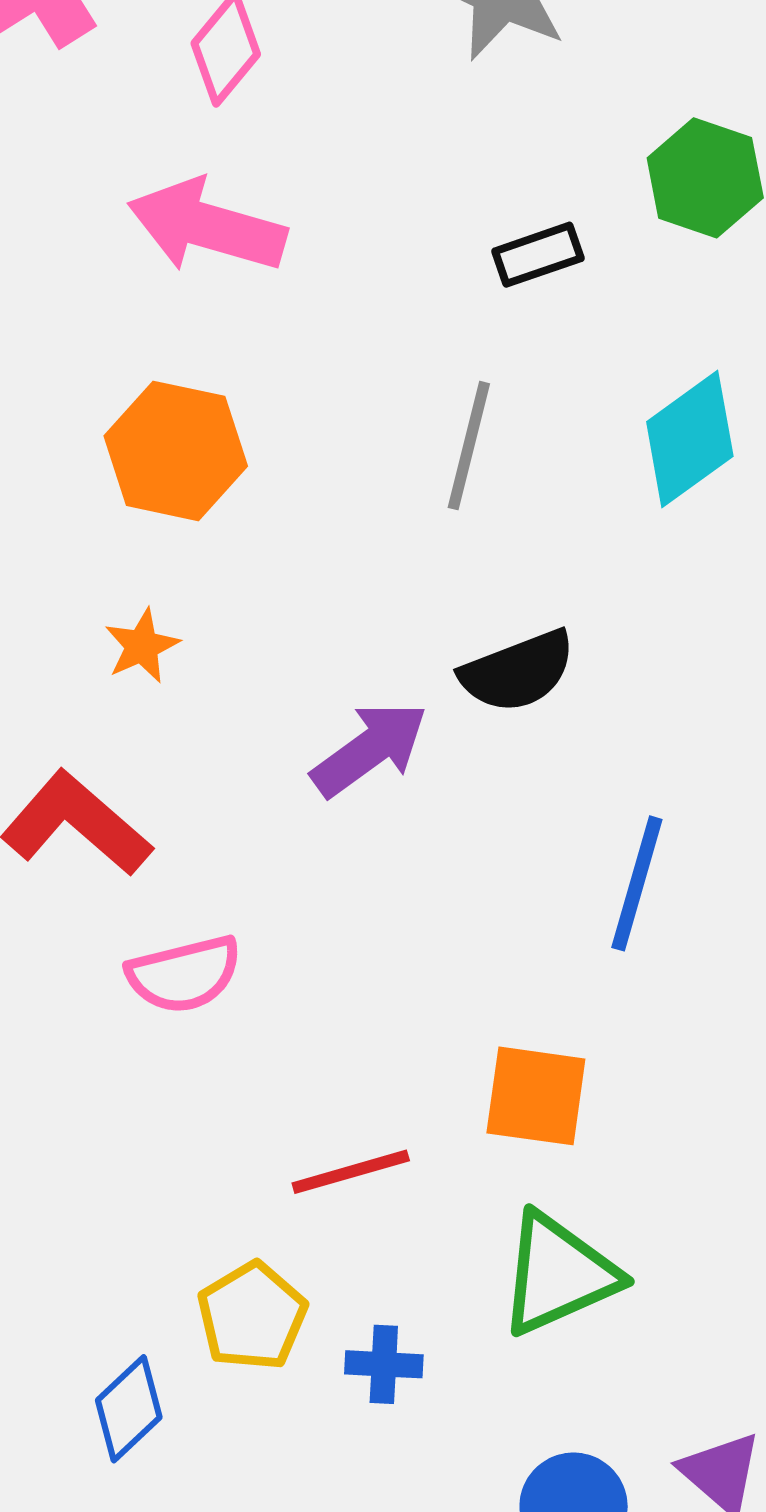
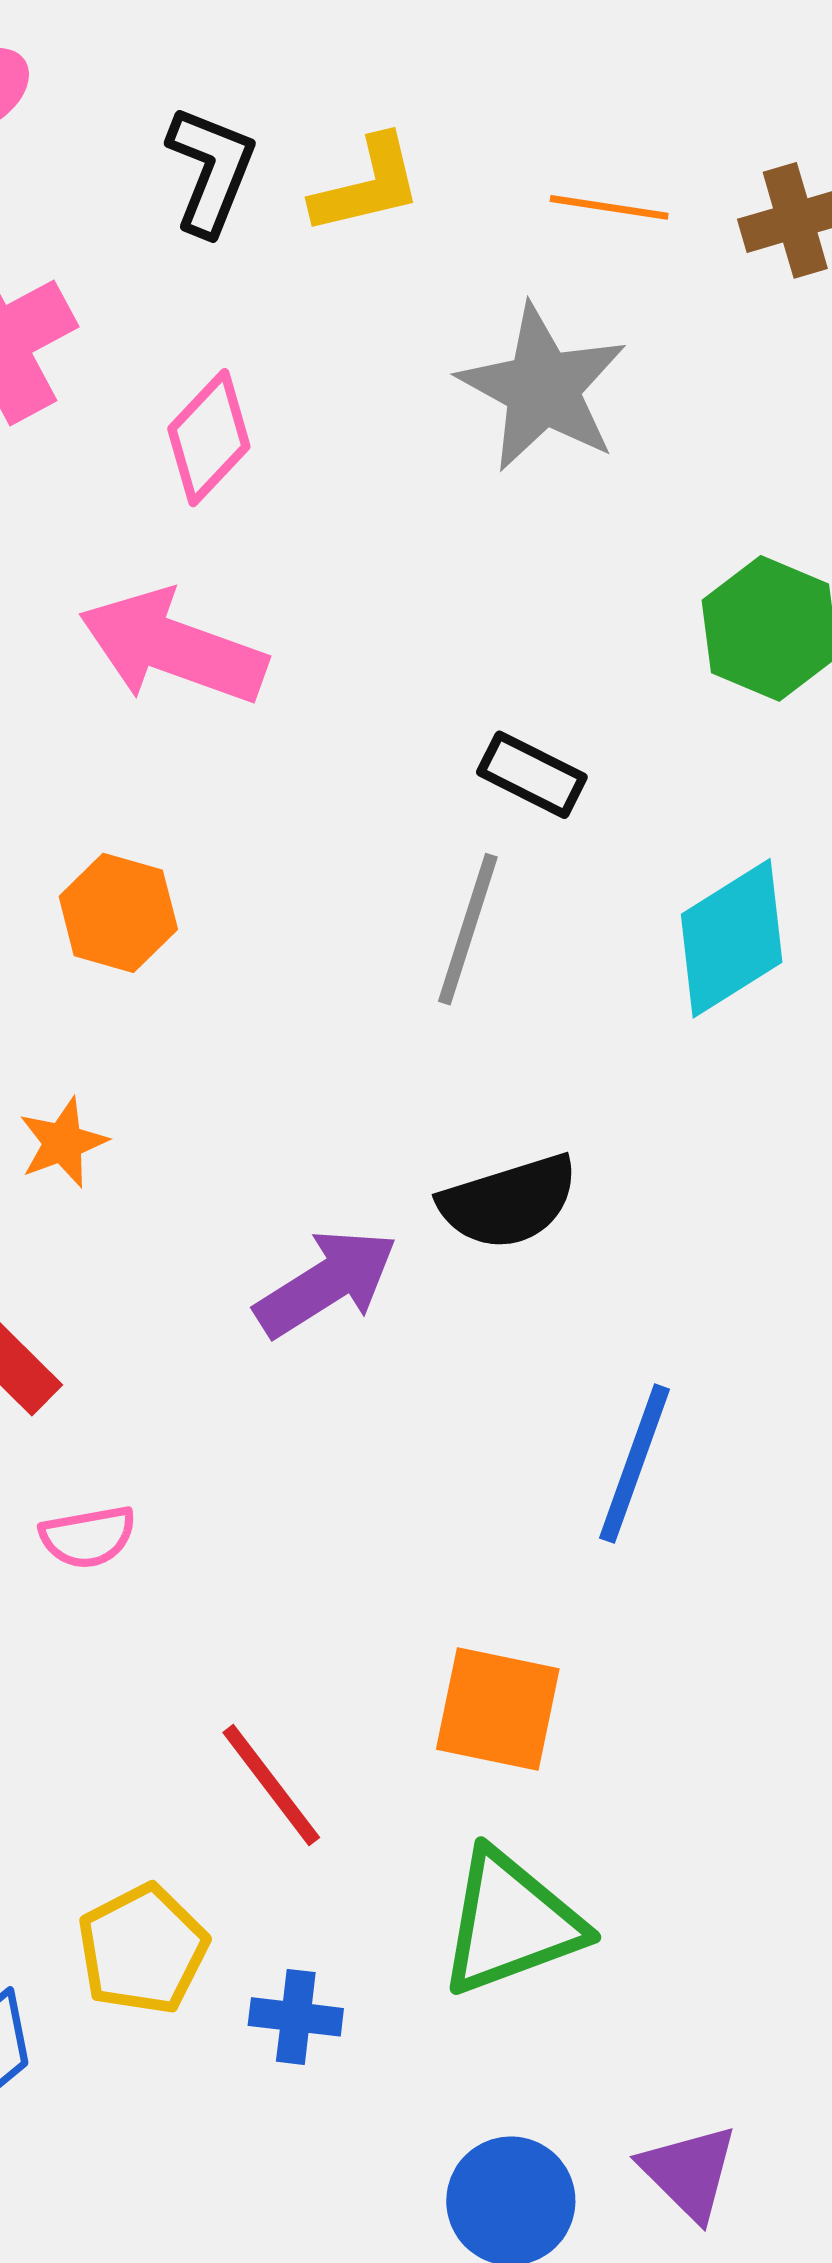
black rectangle: (538, 255) -> (532, 775), moved, turned 42
orange hexagon: (176, 451) -> (118, 913), size x0.7
pink semicircle: (184, 974) -> (88, 1537), size x0.7
red line: (351, 1172) -> (271, 1785), turned 65

